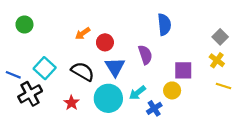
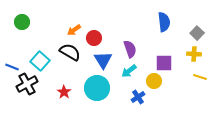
blue semicircle: (164, 25) -> (164, 22), moved
yellow cross: (217, 60) -> (194, 54), turned -32
black semicircle: (83, 71) -> (70, 52), moved
cyan arrow: (137, 93) -> (129, 71), moved

